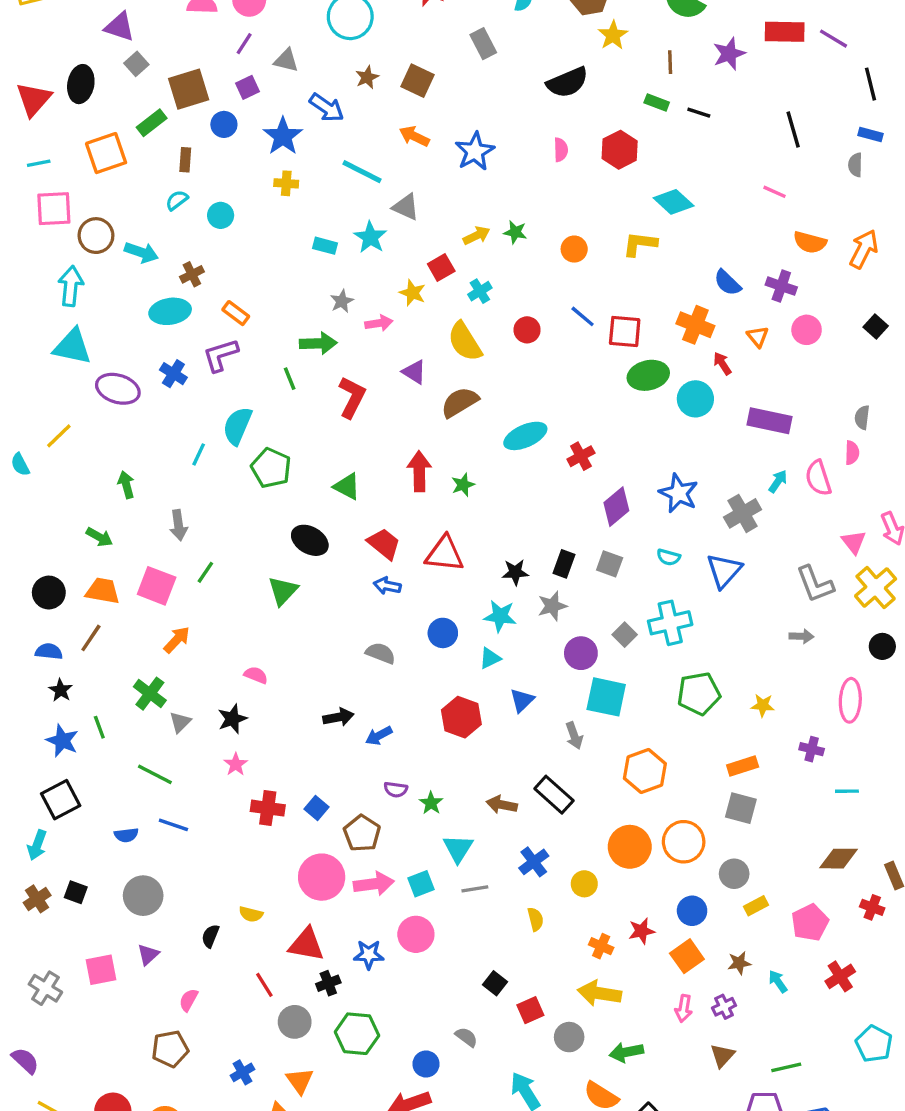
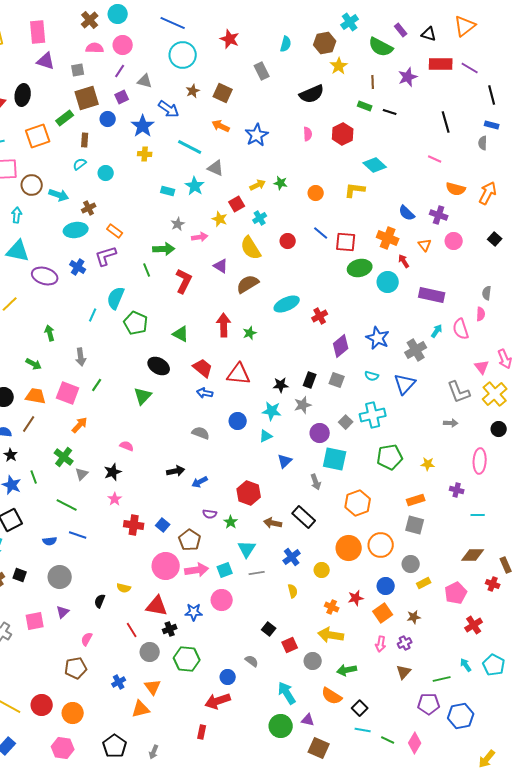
gray square: (136, 64) -> (78, 70), moved, turned 32
cyan arrow: (71, 286) -> (17, 215), size x0.7
red hexagon: (461, 717) -> (249, 493), moved
cyan arrow: (778, 981) -> (466, 665), moved

